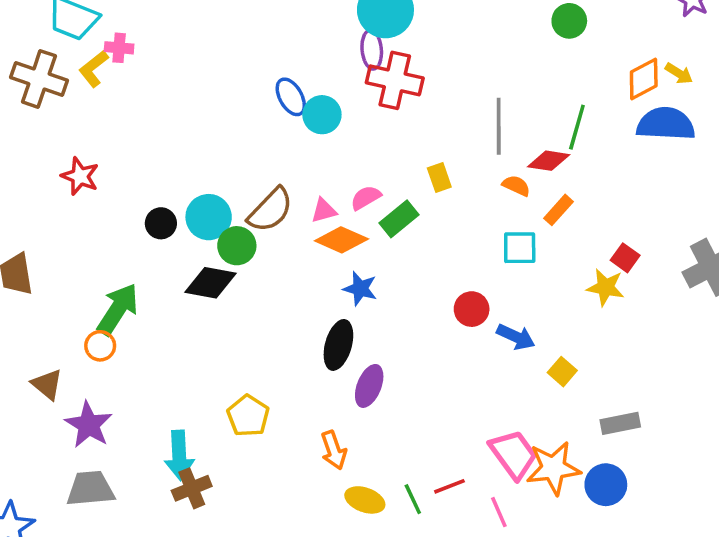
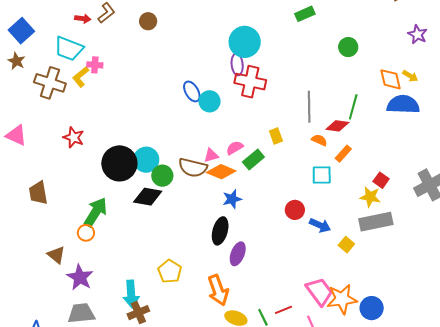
orange diamond: (644, 79) -> (390, 79), turned -75
brown semicircle: (270, 210) -> (193, 168), moved, turned 60
black circle: (161, 223) -> (119, 163), size x2.0
blue star: (360, 289) -> (232, 199), turned -30
gray rectangle: (620, 423) -> (376, 222), moved, size x1.5
orange arrow: (334, 450) -> (218, 290), size x1.4

